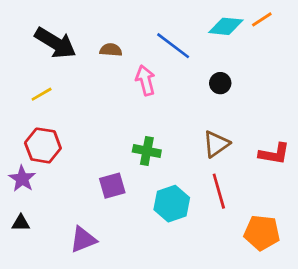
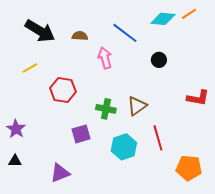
brown triangle: (216, 144) -> (137, 106), moved
red hexagon: (43, 145) -> (63, 90), moved
red L-shape: (274, 154) -> (198, 98), moved

